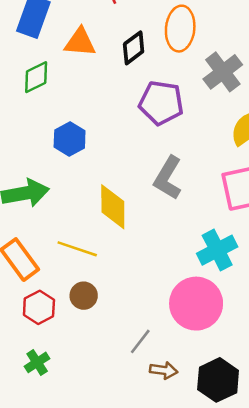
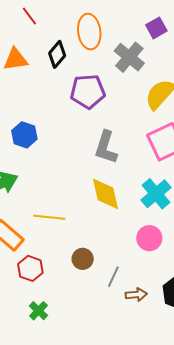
yellow diamond: (113, 207) -> (106, 194), moved
brown circle: (84, 296) -> (83, 259), moved
pink circle: (196, 304) -> (149, 238), size x0.6

